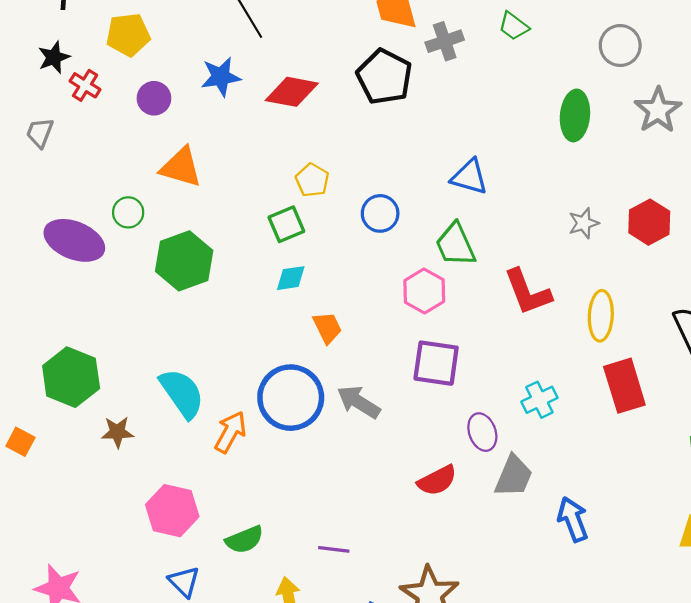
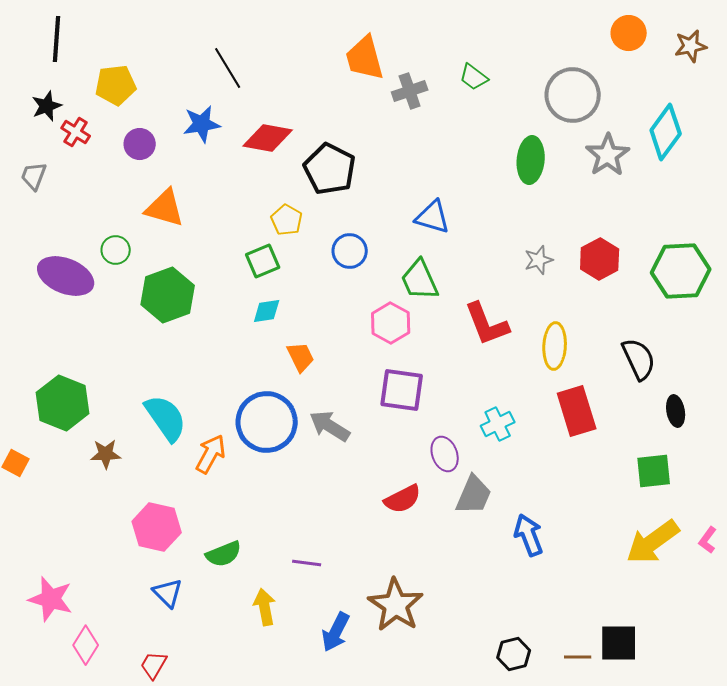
gray circle: (620, 46) -> (573, 95), size x1.4
black pentagon: (384, 77) -> (330, 169), moved

